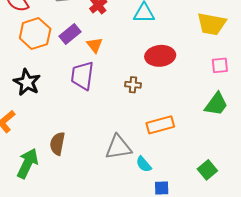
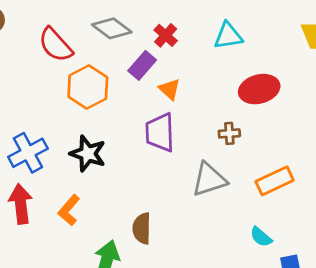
purple rectangle: (70, 34) -> (142, 65), moved
gray triangle: (118, 147) -> (209, 179), moved

